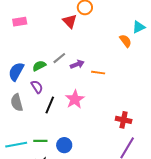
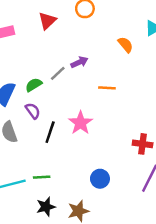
red triangle: (70, 21) -> (47, 21), moved, turned 35
orange semicircle: (126, 41) -> (125, 45), moved
purple arrow: (77, 64) -> (79, 62), moved
blue circle: (64, 145) -> (100, 179), moved

